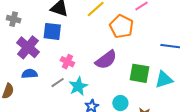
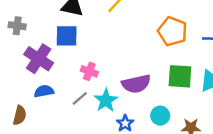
orange pentagon: (122, 27) -> (172, 31), moved
purple semicircle: (106, 60) -> (136, 84), moved, turned 30

